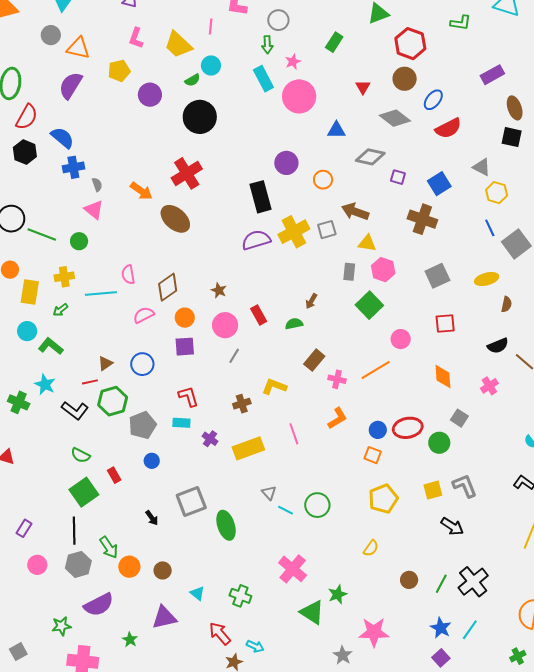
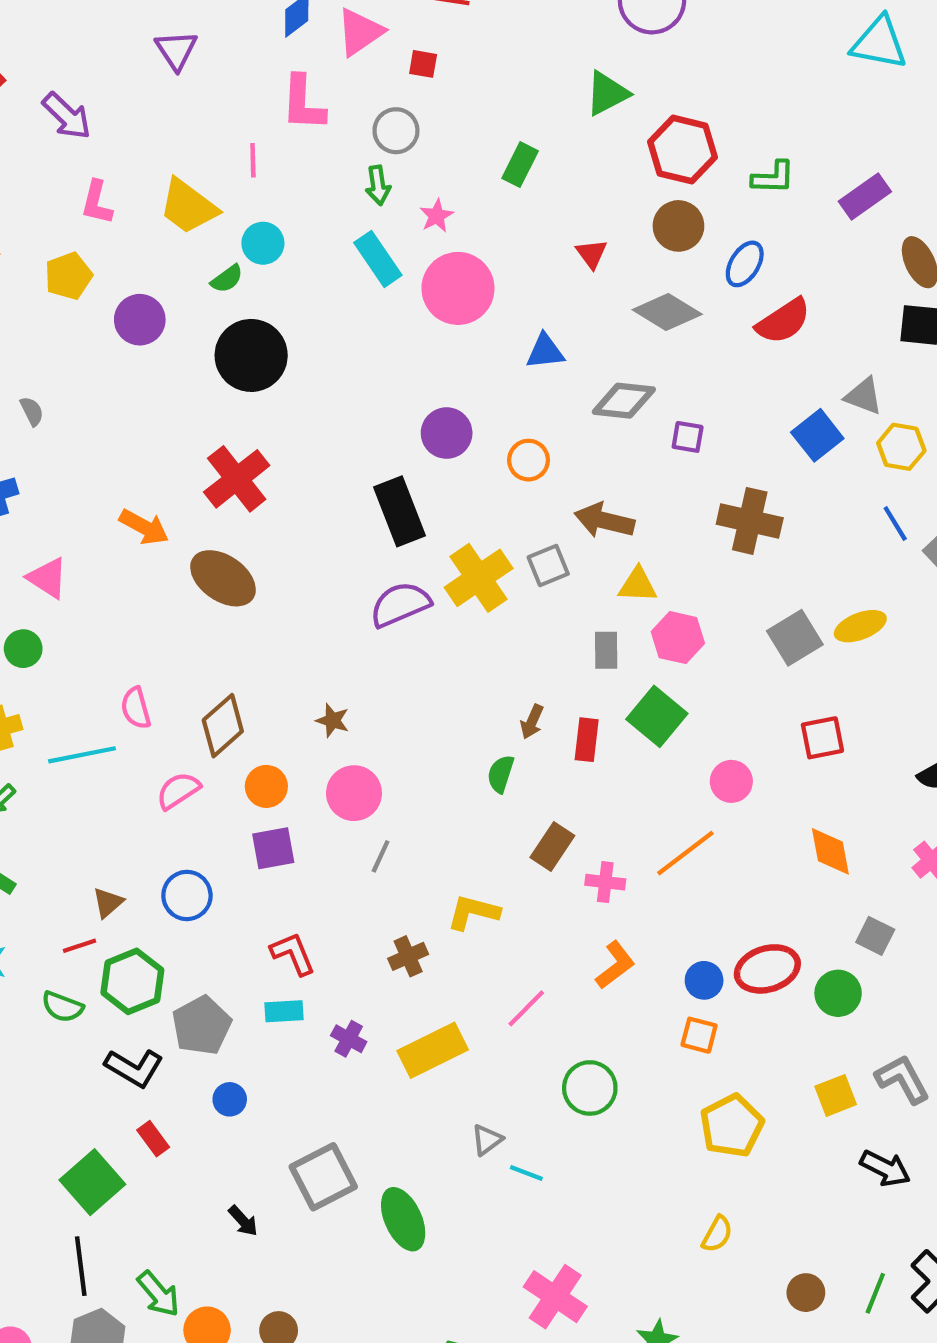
green L-shape: (461, 23) -> (773, 177), moved
blue square: (439, 184) -> (817, 435), moved
gray semicircle: (97, 185) -> (32, 411), moved
yellow ellipse: (487, 279) -> (860, 626), moved
red rectangle: (259, 315) -> (587, 740), moved, turned 42
green semicircle: (294, 324) -> (501, 774), turned -54
black L-shape: (75, 410) -> (134, 1068), moved
pink line: (294, 434) -> (526, 1008), turned 70
green semicircle: (80, 455) -> (62, 1007), moved
gray triangle: (269, 493) -> (487, 1140), turned 42
green circle: (317, 505) -> (590, 1088), moved

